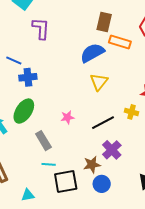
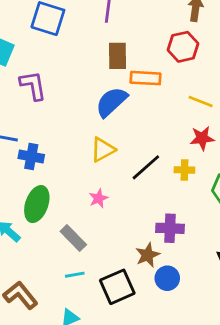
blue cross: (28, 77) -> (31, 156), turned 30
yellow triangle: (99, 82) -> (103, 150), moved, turned 36
black line: (103, 123) -> (146, 167), moved
purple cross: (112, 150) -> (170, 228), turned -30
cyan line: (49, 164) -> (75, 275), moved

